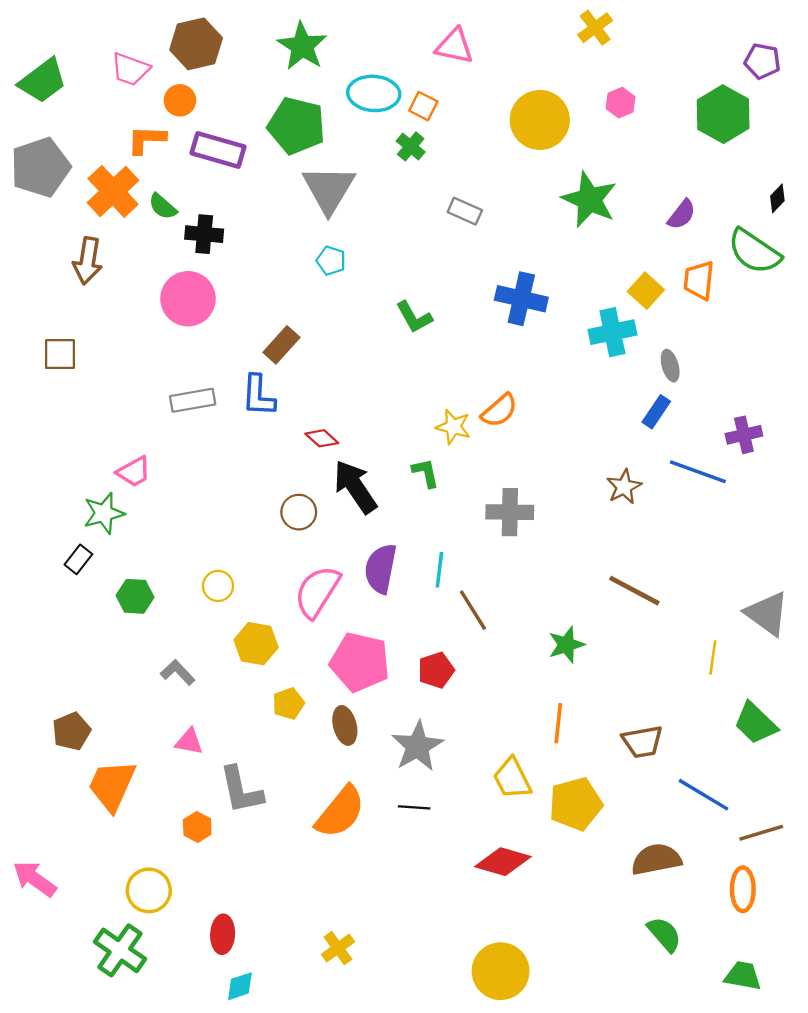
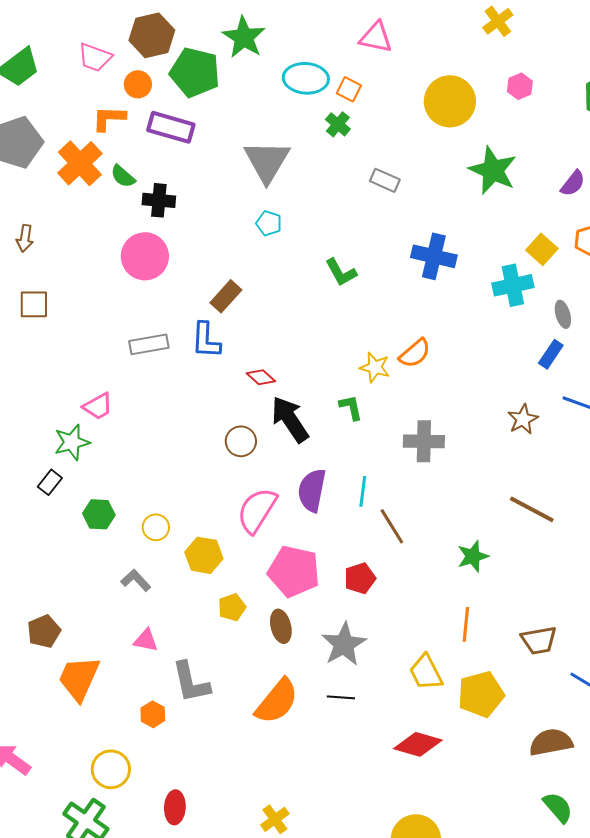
green pentagon: (296, 126) -> (195, 72), moved
brown arrow: (88, 261) -> (25, 238), moved, size x0.7
yellow circle: (218, 586) -> (156, 527), moved

